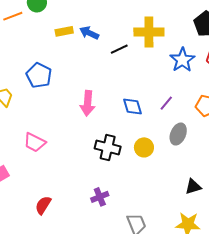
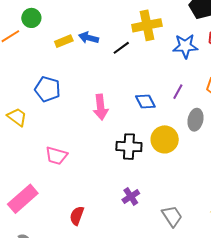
blue star: (182, 60) -> (185, 46), turned -30
yellow circle: (144, 147) -> (165, 139), size x1.4

